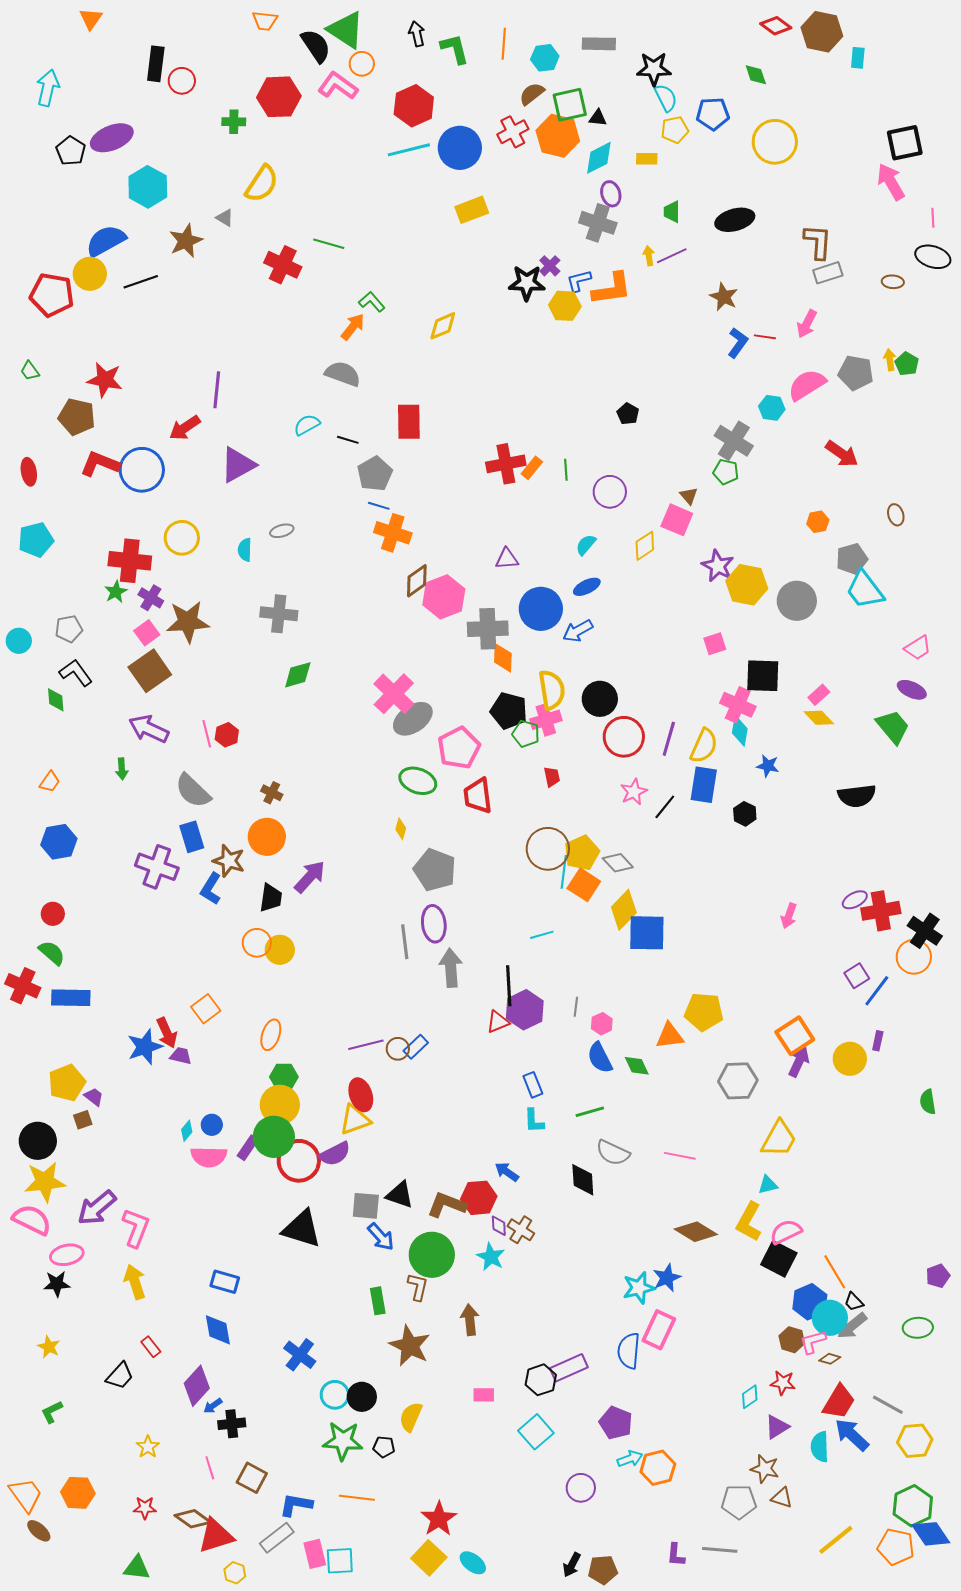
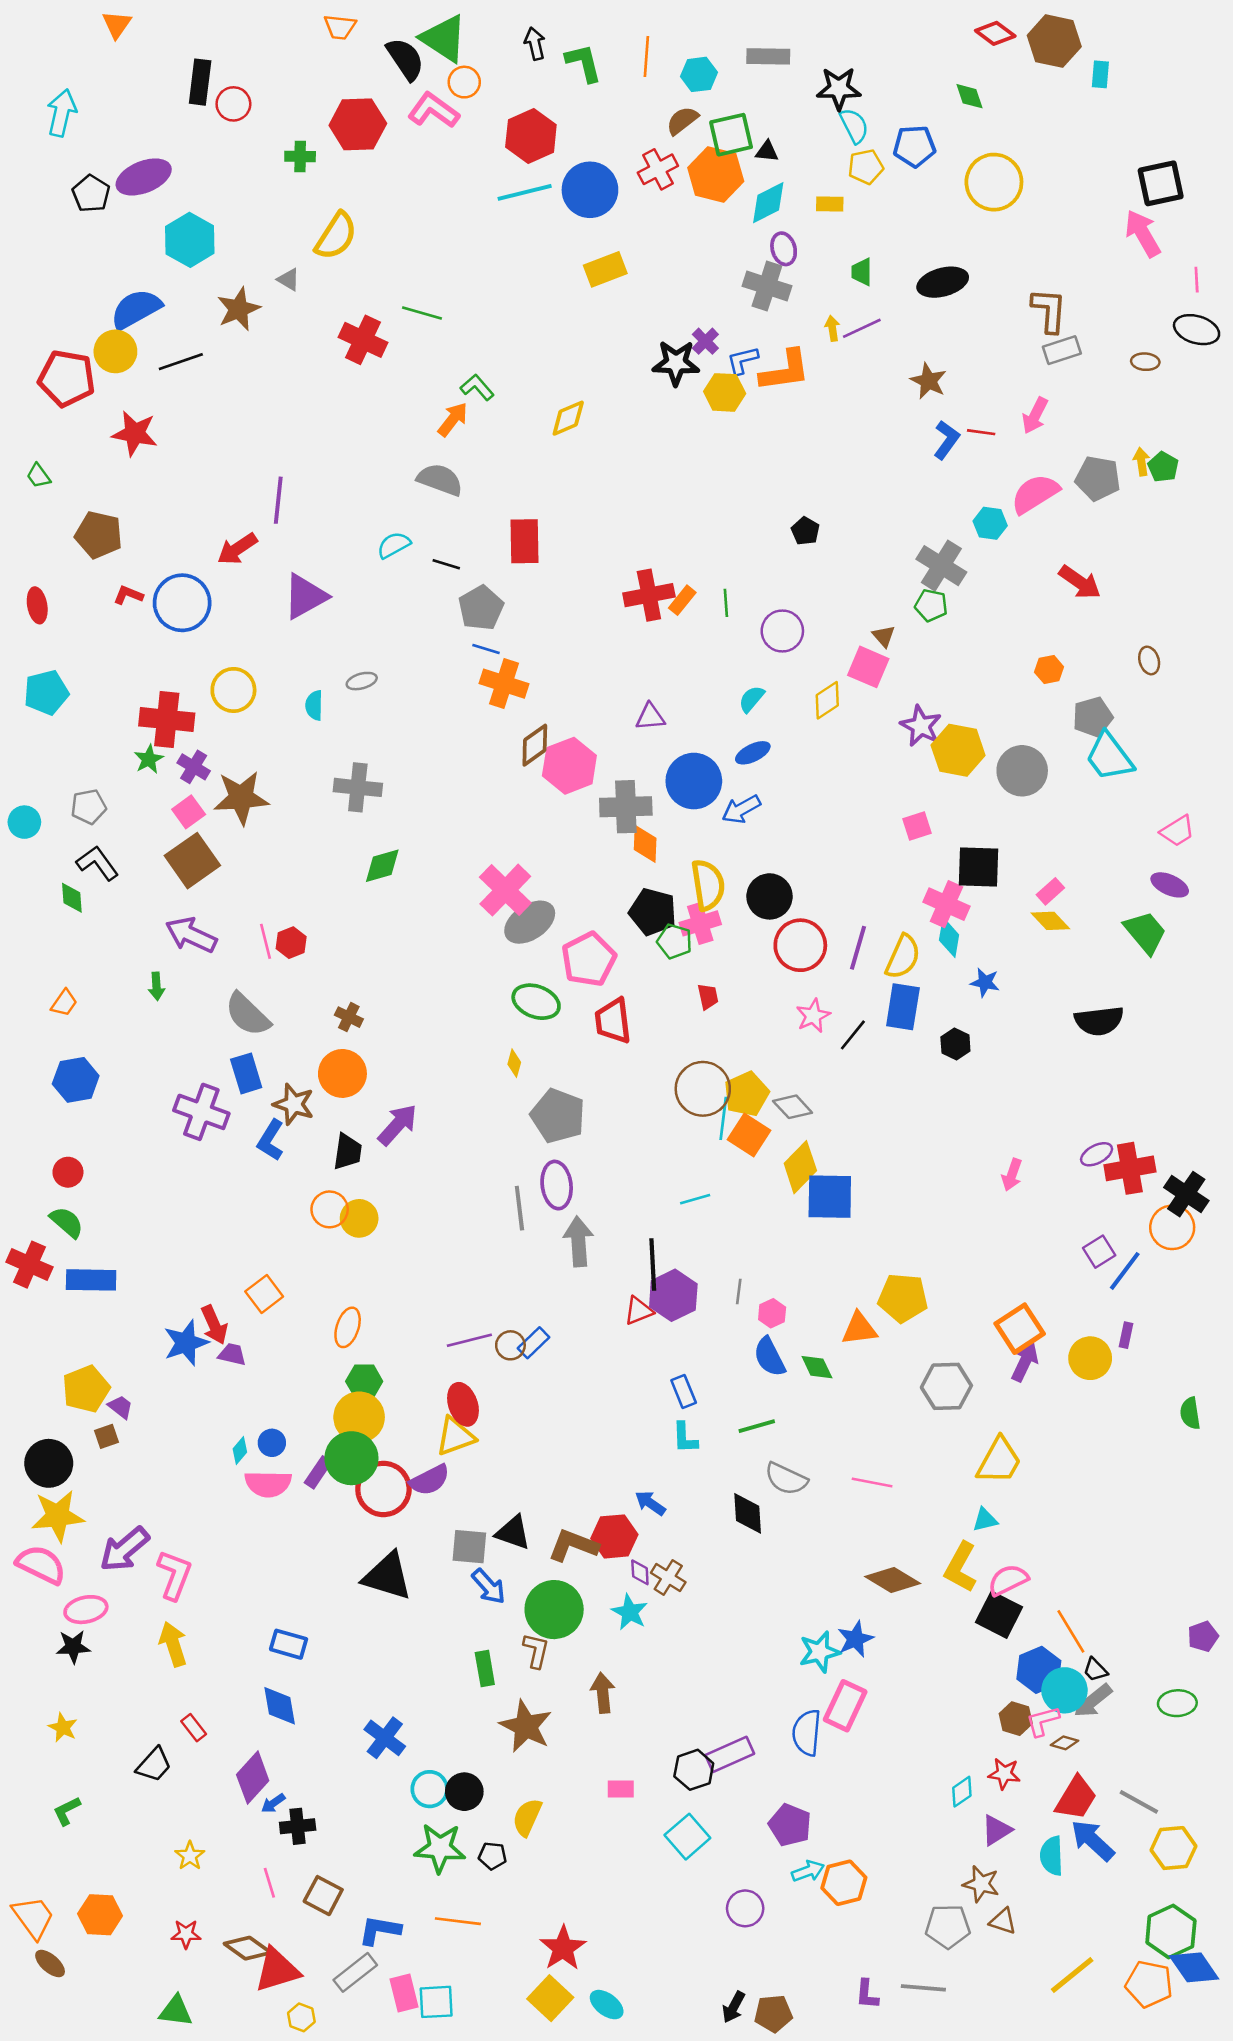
red star: (105, 380) -> (135, 433), moved
red L-shape: (100, 464) -> (128, 595), size x0.6

